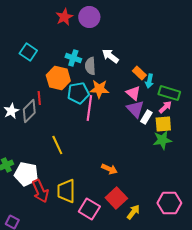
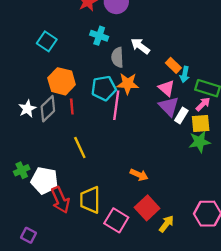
cyan cross: (73, 58) -> (99, 36), moved
orange hexagon: (58, 78) -> (62, 81), moved
red line: (39, 98) -> (72, 106), moved

